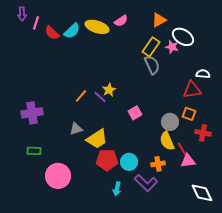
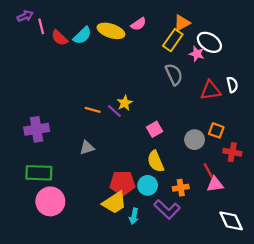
purple arrow: (22, 14) -> (25, 16), turned -112
pink line: (36, 23) -> (41, 26), turned -32
yellow rectangle: (151, 47) -> (173, 40), moved
white semicircle: (203, 74) -> (232, 85), turned 72
red triangle: (192, 90) -> (211, 90), moved
orange line: (81, 96) -> (93, 110), turned 64
yellow trapezoid: (97, 139) -> (114, 203), moved
yellow semicircle: (167, 141) -> (156, 161), moved
green rectangle: (34, 151) -> (39, 173), size x1.6
pink circle: (58, 176) -> (50, 201), moved

